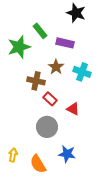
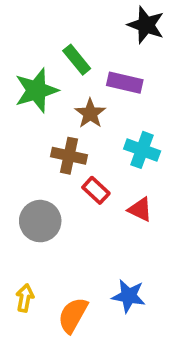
brown star: (56, 67) -> (90, 113), moved
cyan cross: (82, 72) -> (142, 150), moved
gray circle: (47, 127) -> (40, 221), moved
orange semicircle: (38, 164) -> (73, 315), turned 60

